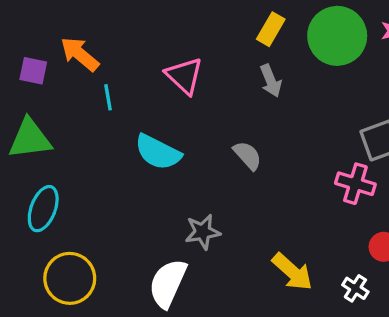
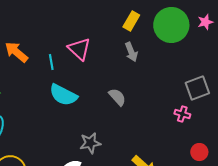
orange arrow: (80, 54) -> (16, 52), moved
cyan line: (108, 97) -> (51, 62), moved
pink cross: (355, 184) -> (182, 114), size x0.7

